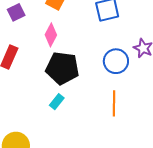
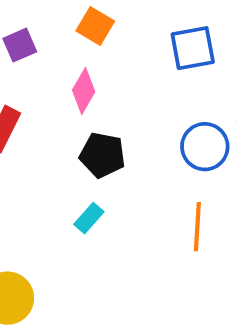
black pentagon: (62, 68) -> (102, 155), size x0.7

